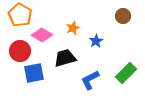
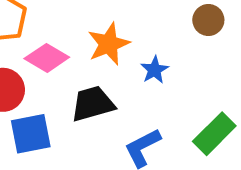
orange star: (73, 28) -> (109, 44), size x1.5

